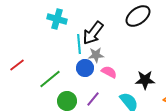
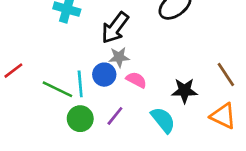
cyan line: (79, 44) -> (80, 84), moved
green line: (50, 79) -> (57, 89), turned 65

